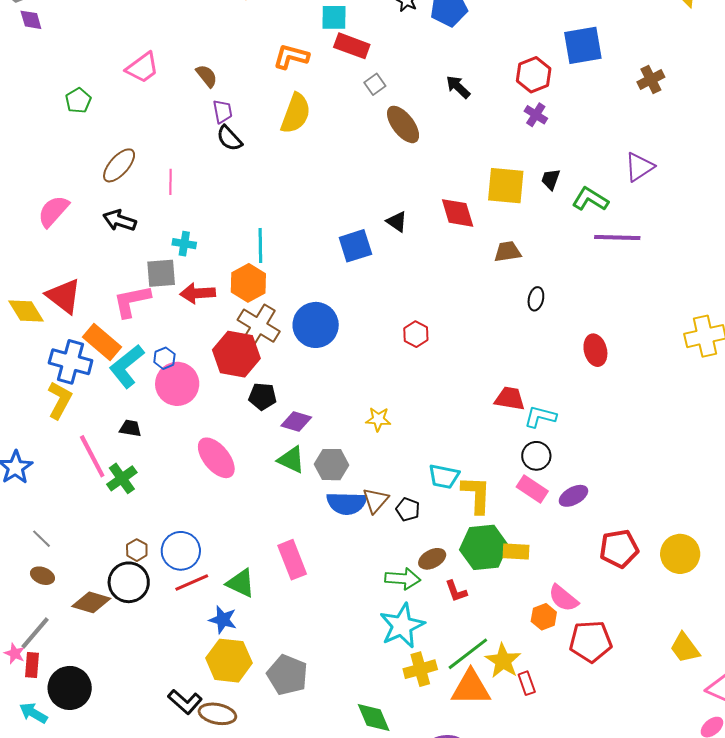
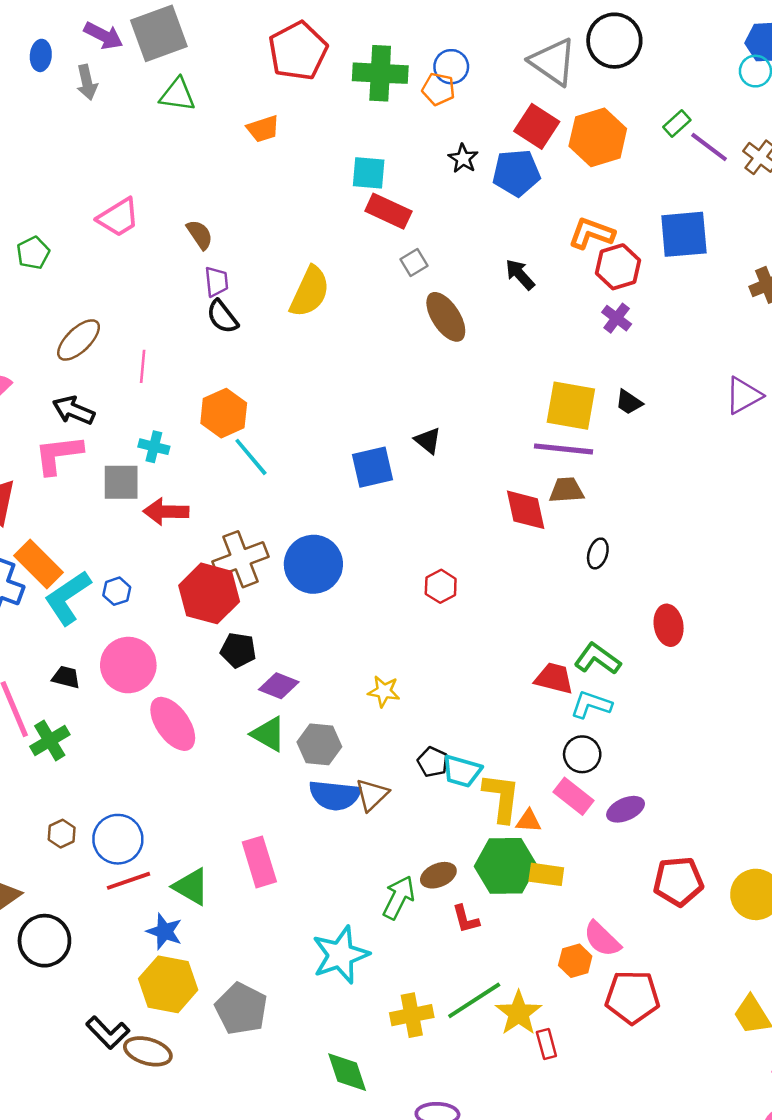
orange L-shape: (291, 57) -> (591, 233), moved
black trapezoid: (551, 179) -> (629, 402), turned -80
green L-shape: (590, 199) -> (597, 659), moved
red diamond: (458, 213) -> (526, 510), moved
purple line: (617, 238) -> (563, 449), moved
cyan line: (260, 245) -> (251, 457), turned -44
orange hexagon: (248, 283) -> (224, 413), moved
pink L-shape: (132, 301) -> (58, 455), moved
brown cross: (259, 326) -> (240, 559), turned 33
pink circle: (177, 384) -> (128, 665), moved
black pentagon: (408, 509) -> (433, 762), moved
green arrow: (403, 579) -> (399, 898), turned -72
black circle: (129, 582) -> (44, 941), moved
cyan star: (402, 626) -> (340, 955), moved
orange triangle: (471, 688) -> (529, 821), moved, size x0.5

